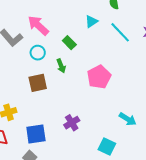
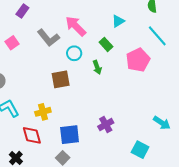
cyan triangle: (91, 21) -> (118, 21), moved
pink pentagon: (99, 77) -> (138, 60), moved
brown square: (38, 83) -> (61, 79), moved

